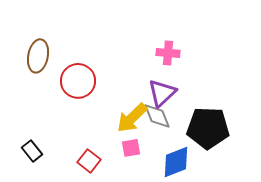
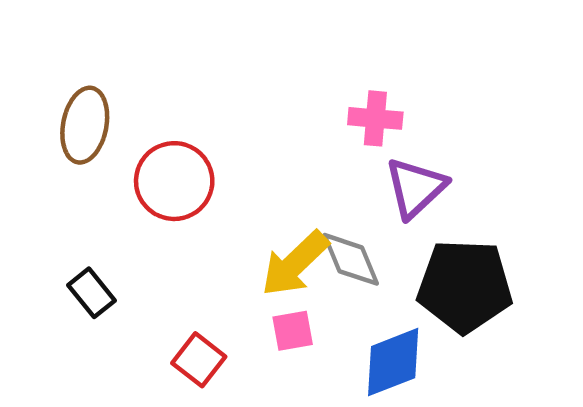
purple triangle: (162, 93) -> (416, 188), moved
black rectangle: (32, 151) -> (91, 293), moved

